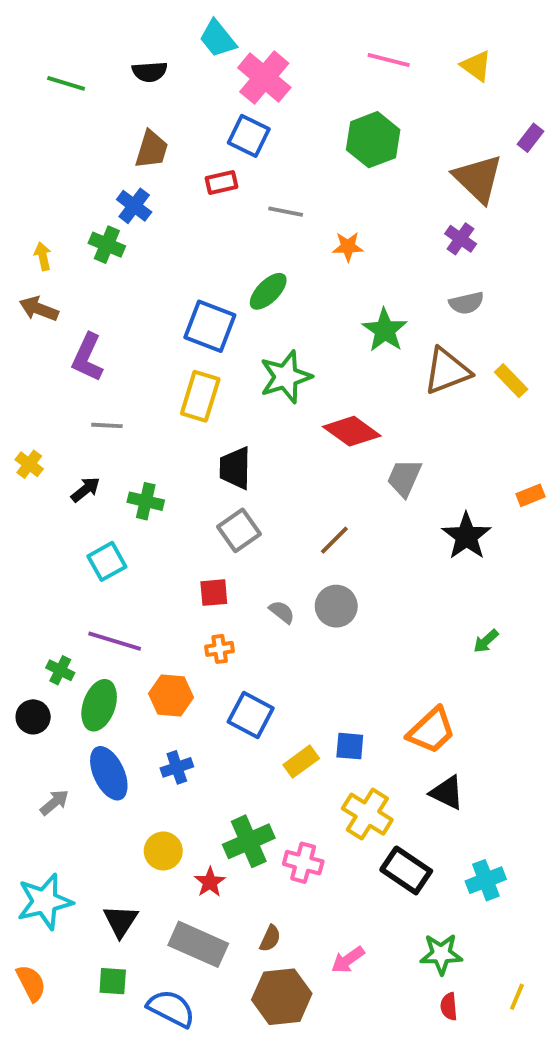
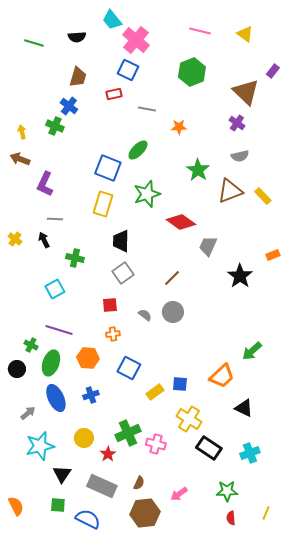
black arrow: (86, 490) -> (44, 240), moved, turned -77
green arrow: (486, 641) -> (252, 351), moved, size x1.5
black triangle: (447, 793) -> (244, 408), moved
cyan star: (45, 902) -> (40, 446), moved

